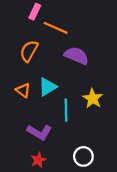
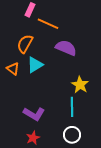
cyan triangle: (47, 87) -> (35, 65), moved
orange triangle: (23, 90) -> (13, 69), moved
cyan line: (66, 110) -> (72, 107), moved

